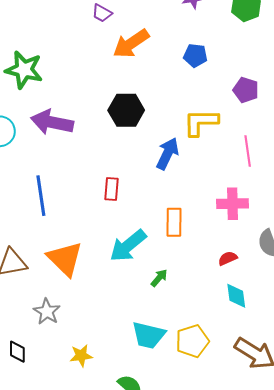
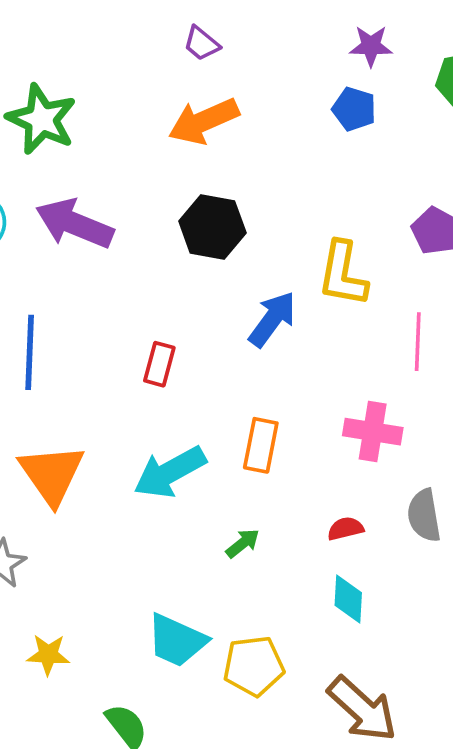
orange arrow: (131, 44) -> (204, 121), moved
blue pentagon: (195, 56) -> (354, 109), moved
yellow L-shape: (201, 122) -> (343, 274), turned -90
green arrow: (159, 278) -> (243, 543), moved

